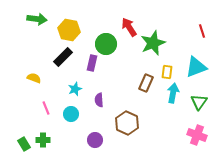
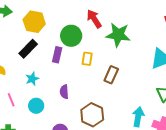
green star: (153, 43) -> (118, 35), turned 30
yellow rectangle: (167, 72) -> (87, 59), moved
cyan star: (75, 89) -> (32, 79), moved
cyan arrow: (173, 93) -> (138, 117), moved

